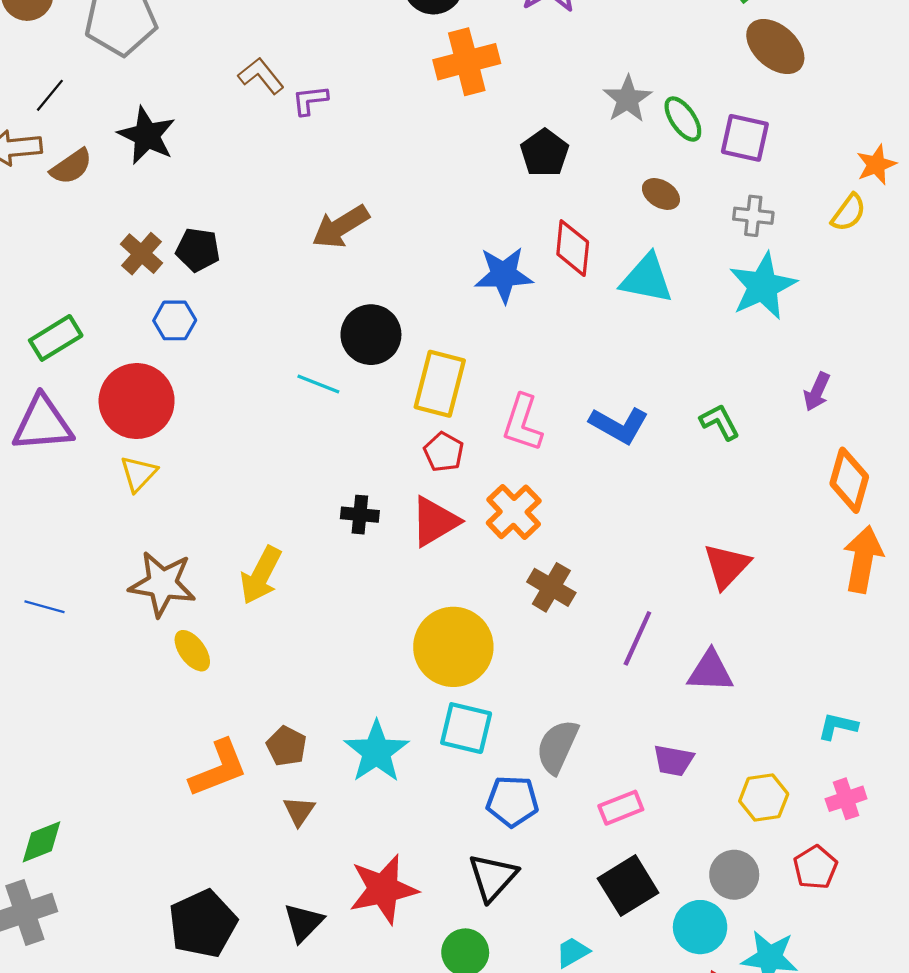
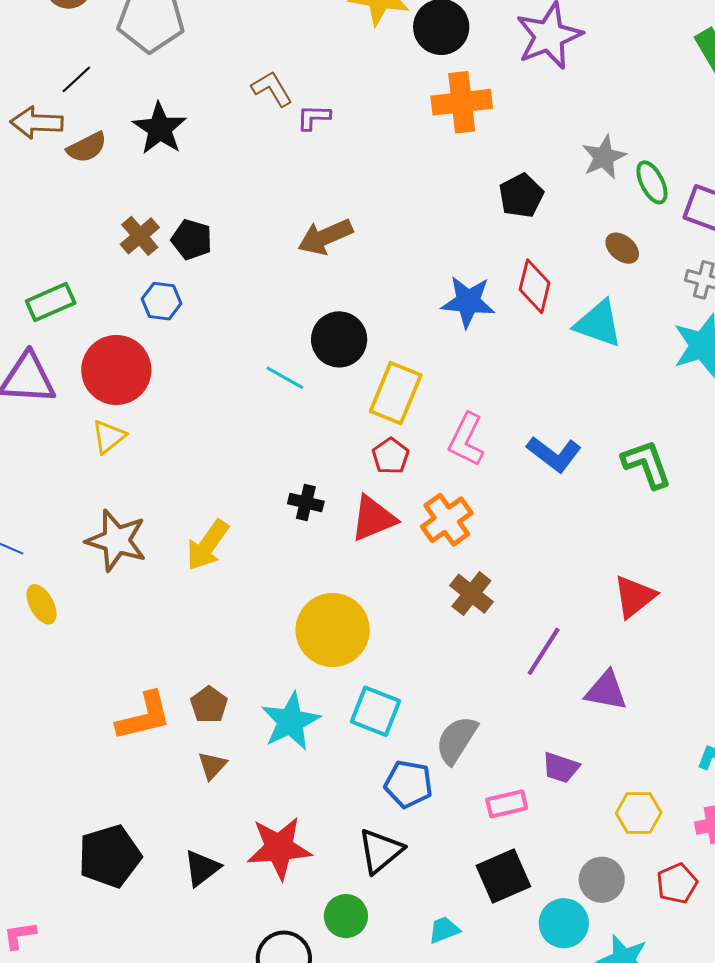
green L-shape: (720, 422) -> (647, 464), size x1.4
yellow circle: (453, 647) -> (333, 630), moved
yellow ellipse: (192, 651) -> (42, 604), moved

